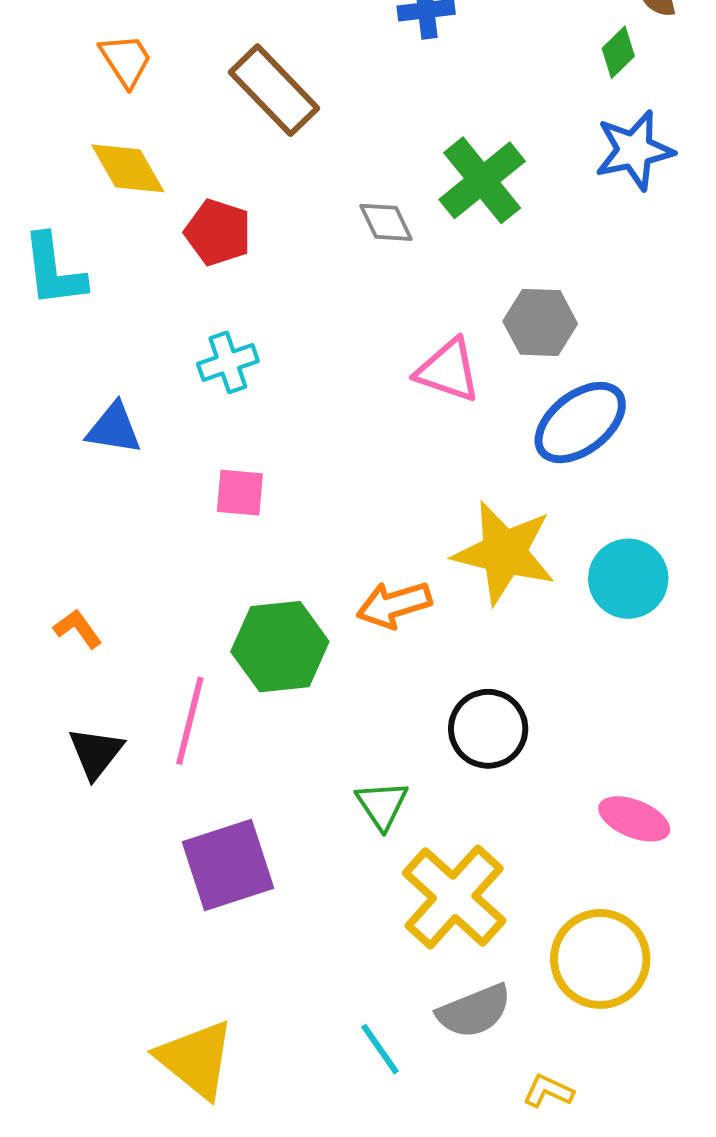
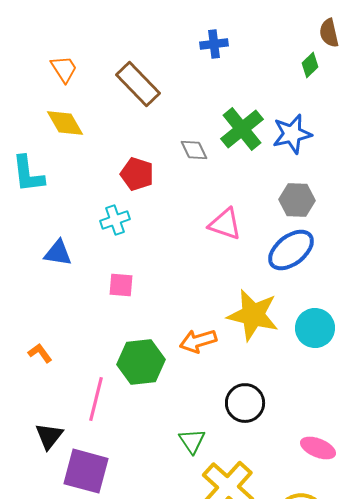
blue star: (634, 150) -> (292, 134), moved
red pentagon: (218, 232) -> (137, 174), moved
gray hexagon: (540, 322) -> (297, 200), moved
black triangle: (96, 753) -> (49, 436), moved
purple square: (228, 865) -> (86, 471), moved, turned 33

